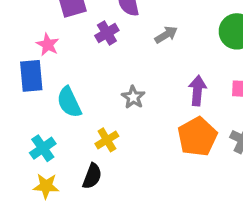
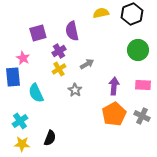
gray arrow: (166, 35) -> (87, 64), moved
yellow cross: (107, 140) -> (59, 69), moved

